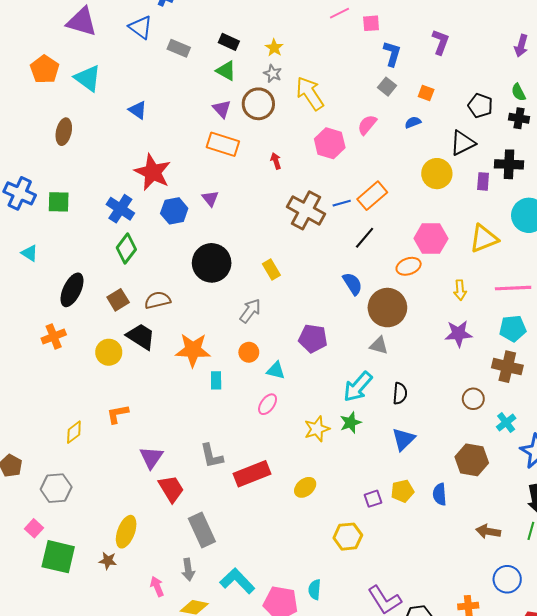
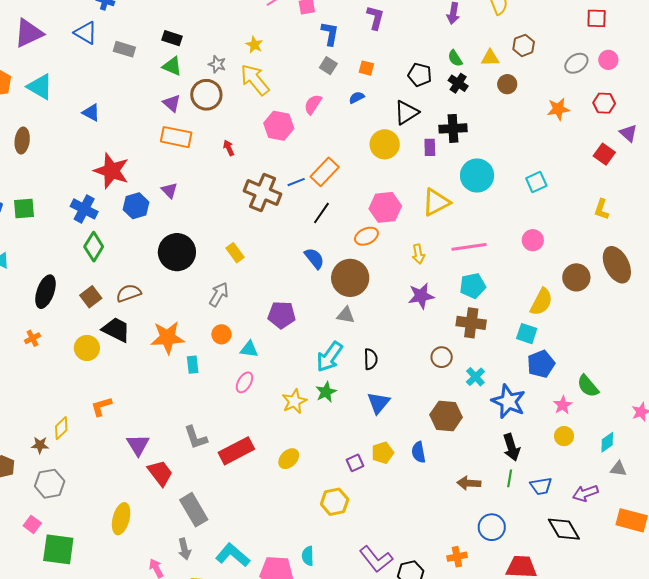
purple triangle: (82, 22) -> (29, 33), turned -36
yellow star: (274, 48) -> (254, 45), moved
black cross: (519, 118) -> (458, 83), turned 30
orange cross: (54, 336) -> (32, 338), size x0.7
brown star: (108, 561) -> (40, 445), moved

